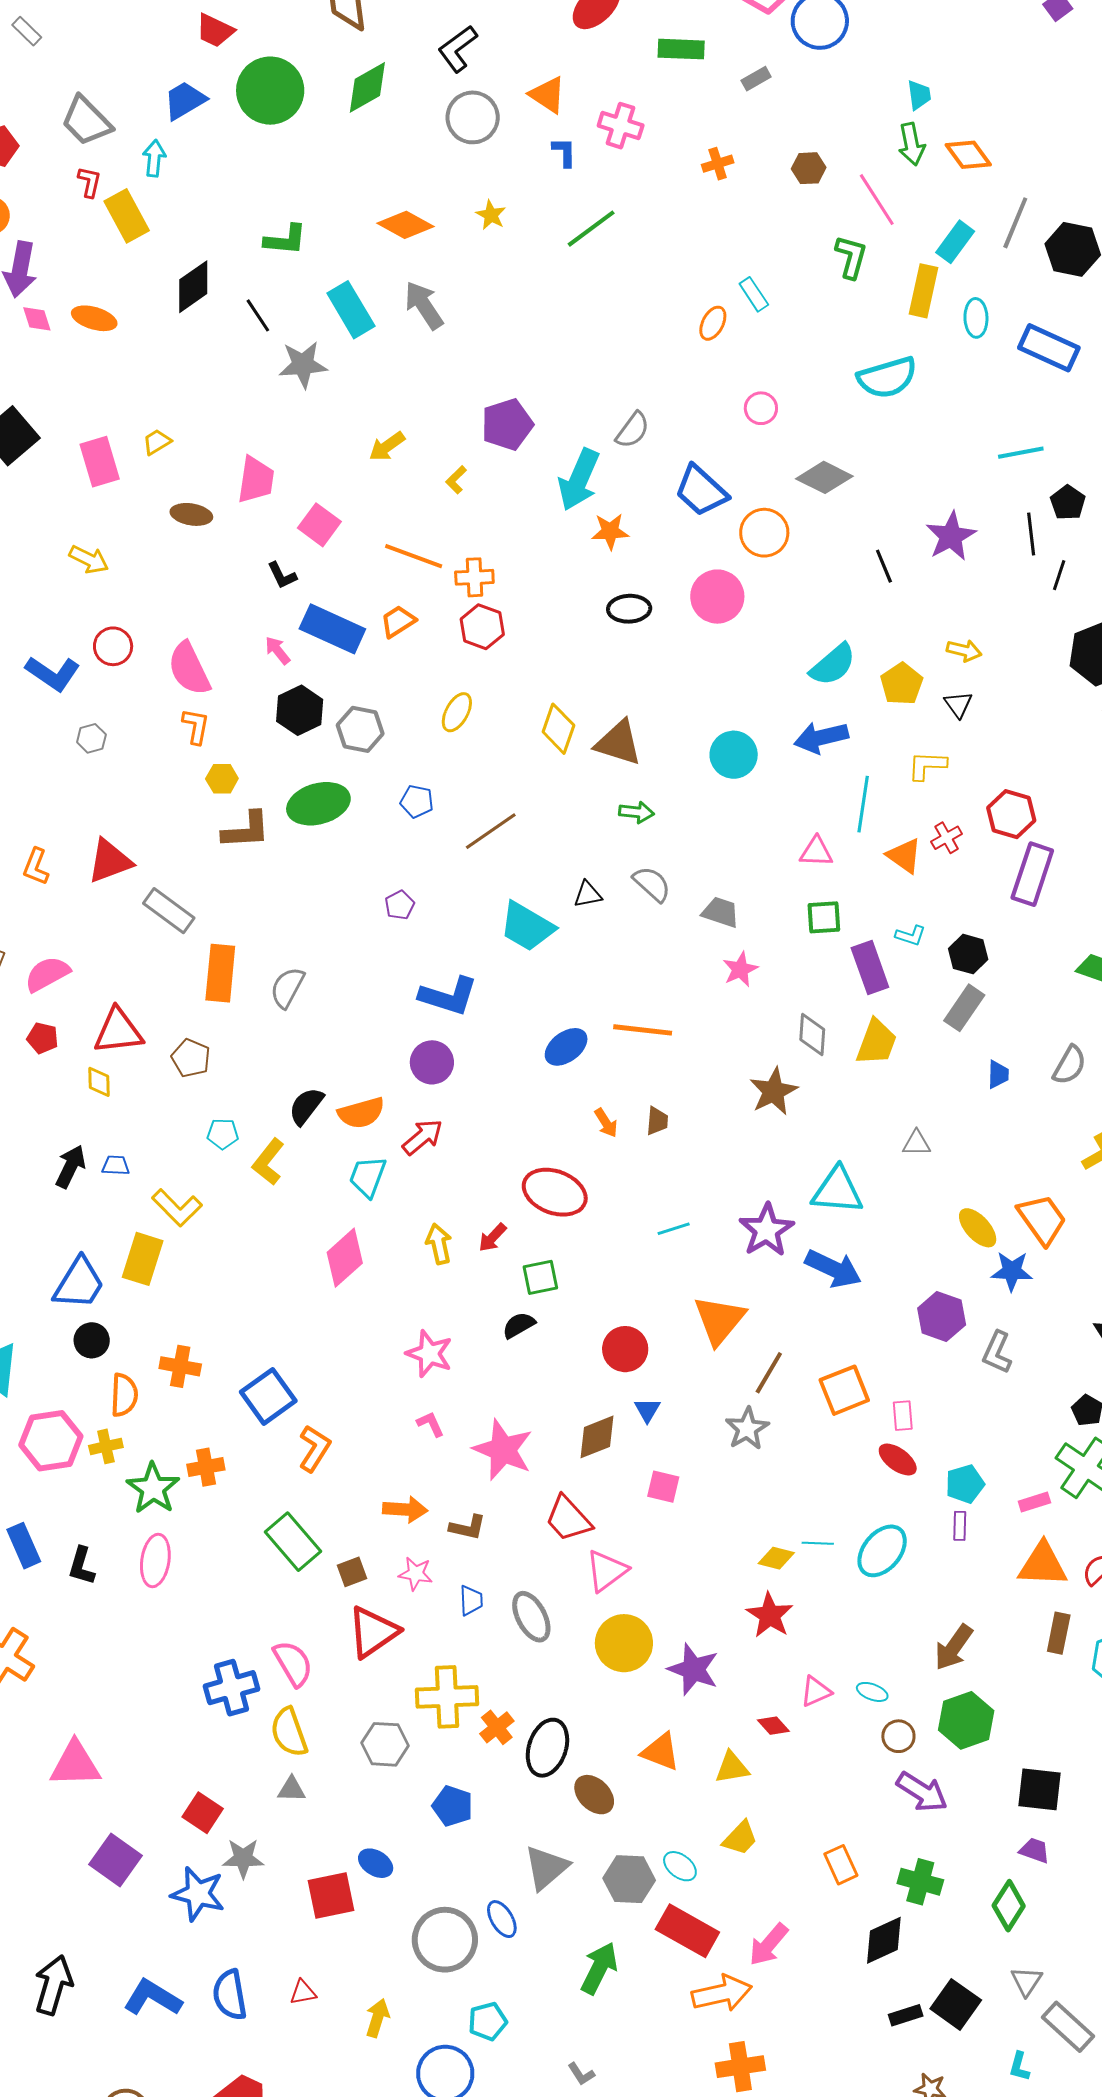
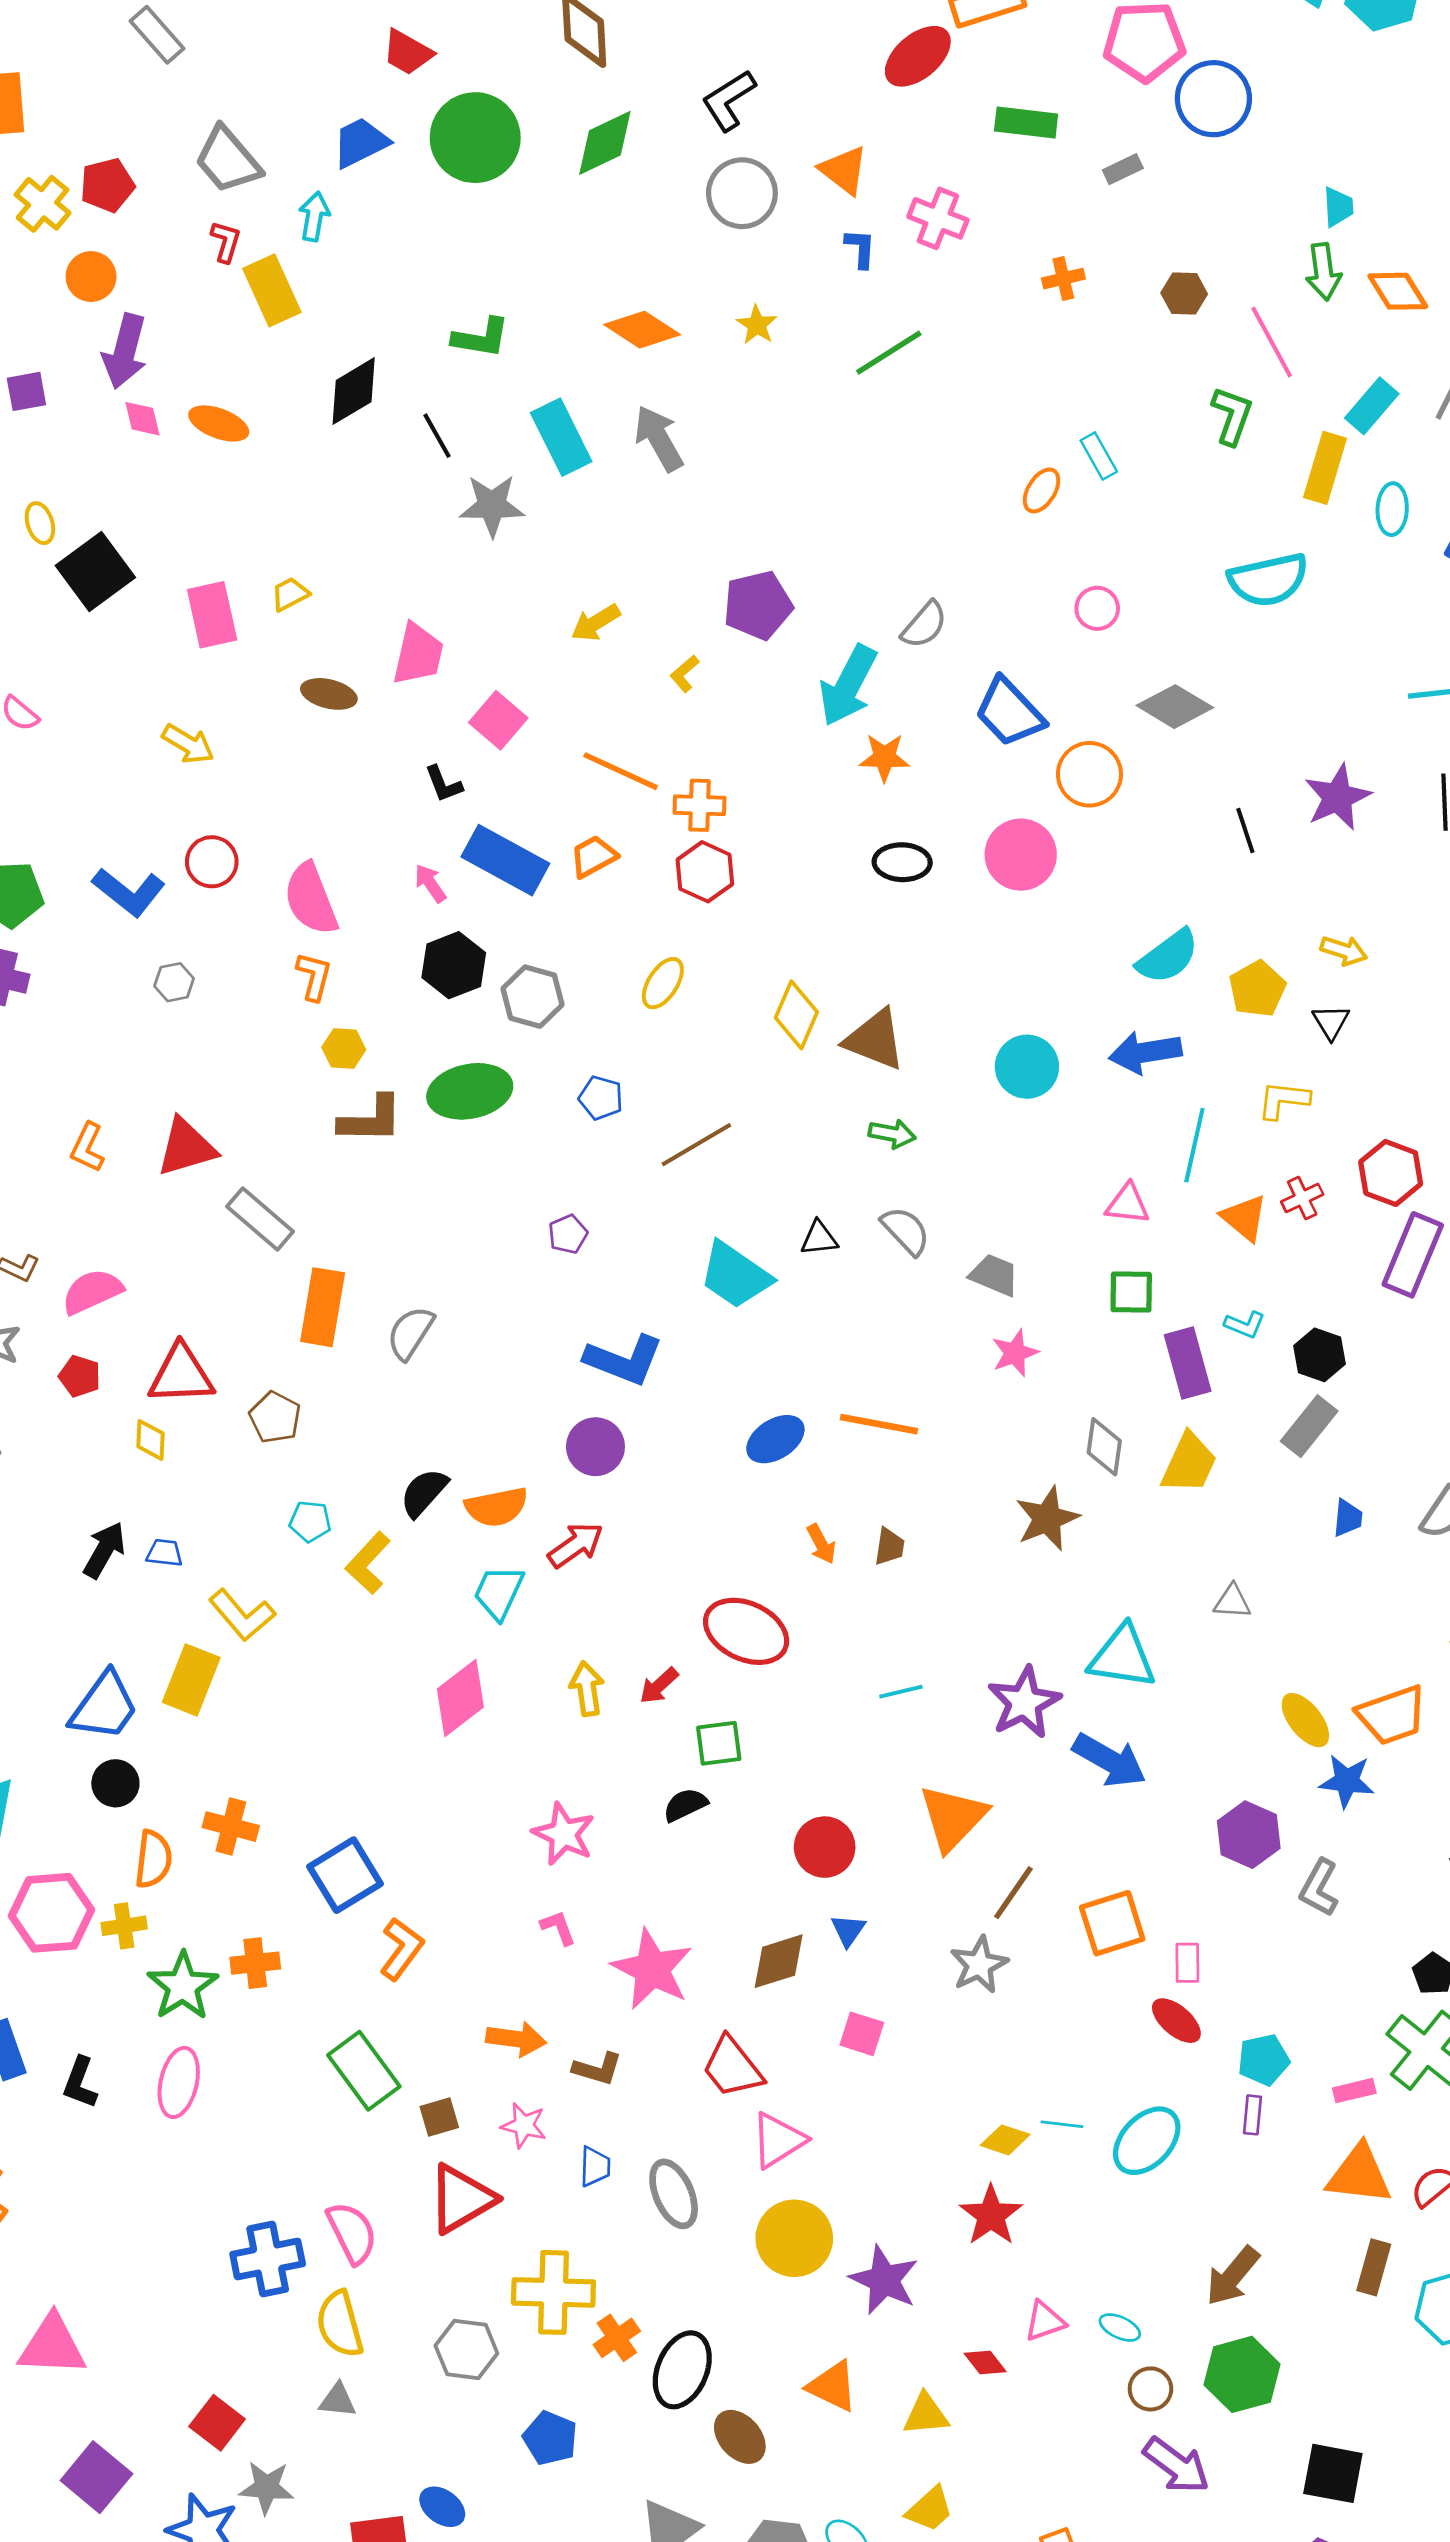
gray rectangle: (27, 31) -> (157, 35), size x1.4
orange trapezoid: (1042, 1219) -> (1392, 1715), turned 102

